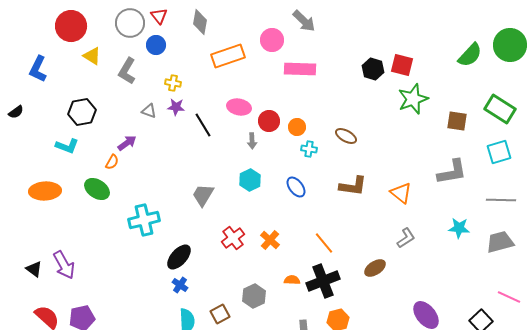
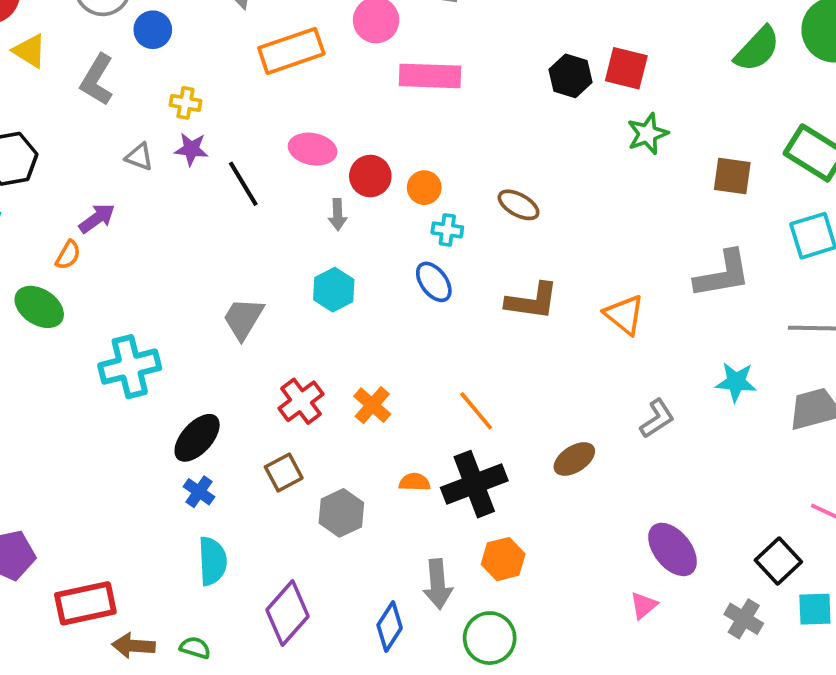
green star: (413, 99) -> (647, 134), size x0.7
blue ellipse: (296, 187) -> (434, 282), moved
gray L-shape: (406, 238) -> (657, 419), moved
brown square: (220, 314) -> (284, 472), moved

